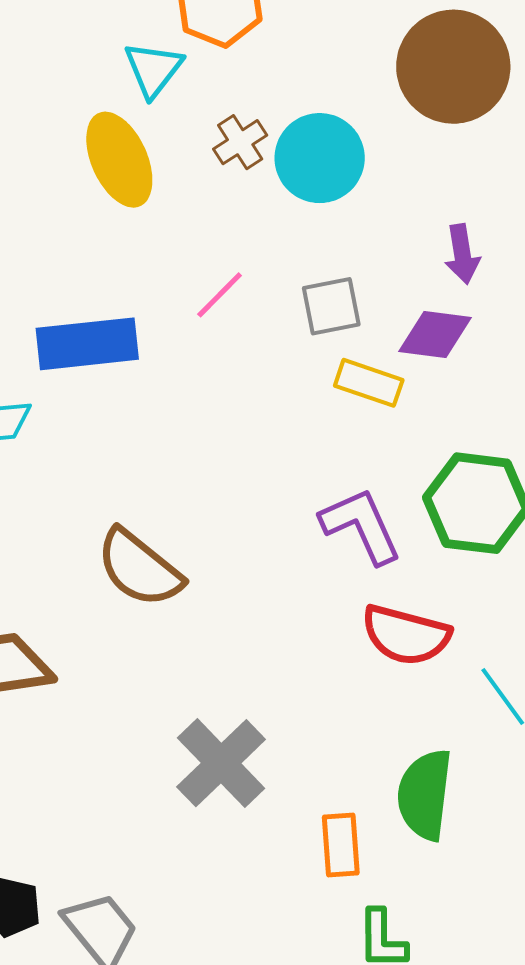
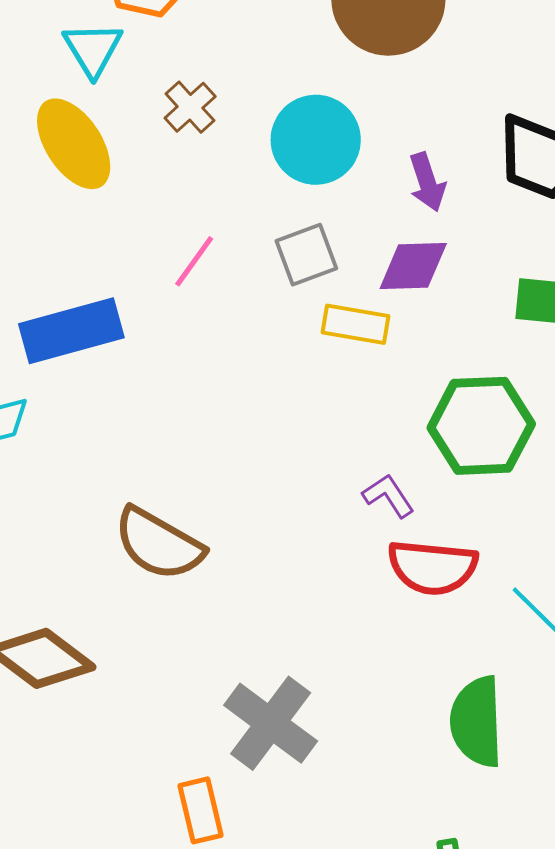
cyan circle: (320, 158) -> (316, 140), moved
purple L-shape: (361, 526) -> (388, 496), moved, size x0.6
orange rectangle: (341, 845) -> (201, 810), moved

